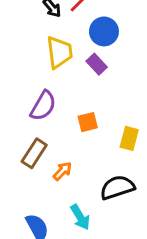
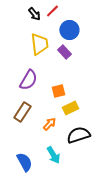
yellow rectangle: (129, 138) -> (70, 108), moved, turned 49
orange arrow: (62, 171) -> (49, 124), moved

